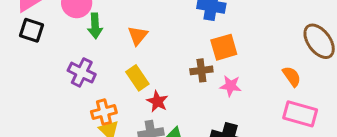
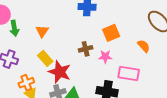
orange square: (224, 47) -> (111, 33), moved
red star: (157, 101) -> (60, 72), size x1.6
pink rectangle: (300, 114) -> (129, 73), moved

